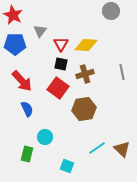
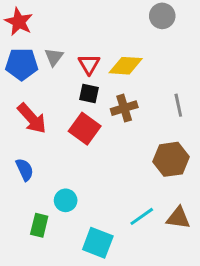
gray triangle: (40, 31) -> (54, 57), moved
blue semicircle: (27, 109) -> (25, 170), moved
brown hexagon: (84, 109) -> (171, 159), moved
brown triangle: (122, 149) -> (178, 218), turned -36
cyan square: (67, 166) -> (98, 243), size x1.5

